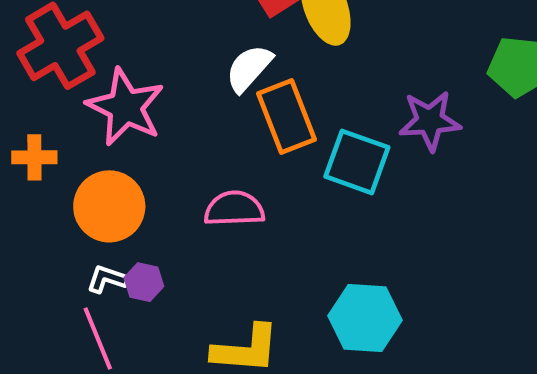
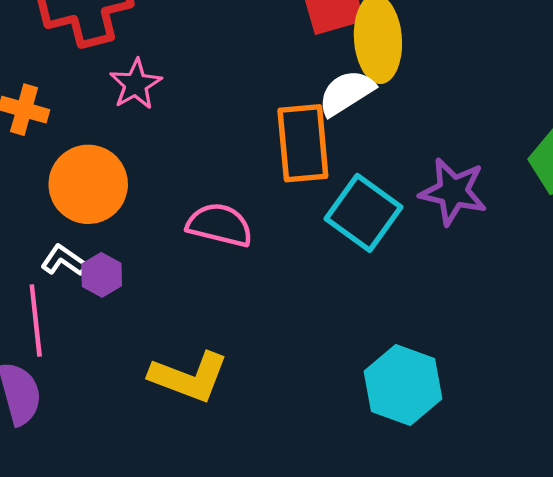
white semicircle: (249, 68) -> (346, 93), moved
pink star: (125, 107) -> (136, 84), size x0.6
cyan hexagon: (365, 318) -> (403, 385), moved

